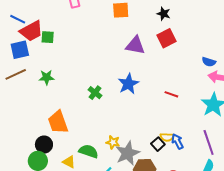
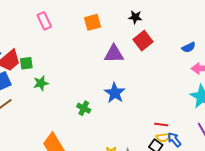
blue semicircle: (209, 62) -> (189, 47), moved, turned -32
green star: (47, 77) -> (41, 83), moved
red line: (171, 94) -> (161, 125), moved

